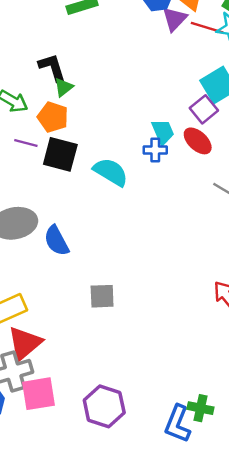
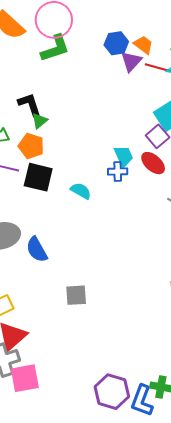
cyan semicircle: (111, 172) -> (81, 191), size x0.7
purple hexagon: (104, 406) -> (112, 392), moved

